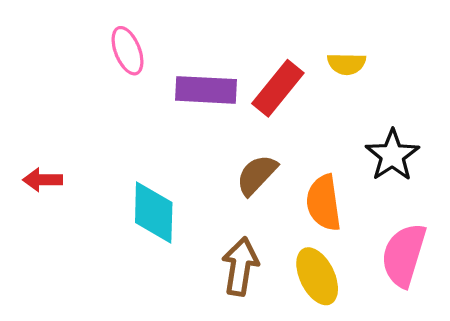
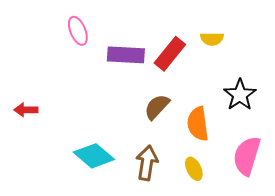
cyan diamond: (154, 213) -> (94, 156), moved, turned -51
yellow ellipse: (317, 276) -> (194, 169), size x0.7

